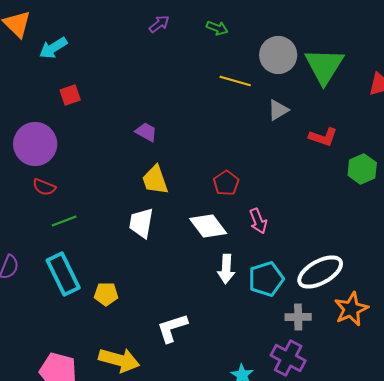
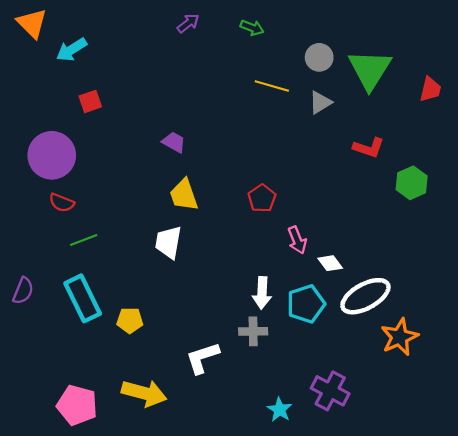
gray circle: (278, 55) -> (319, 57), size x0.7
gray triangle: (278, 110) -> (320, 102), moved
white diamond: (208, 226) -> (330, 263), moved, size x0.6
gray cross: (298, 317) -> (253, 331), moved

